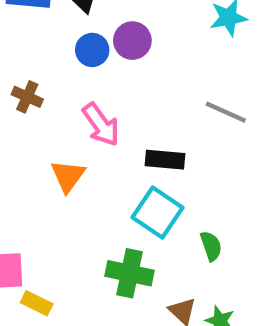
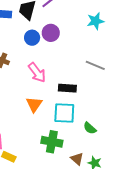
orange triangle: (68, 176) -> (34, 104), moved
cyan square: (158, 212) -> (64, 113), turned -30
green semicircle: (211, 246) -> (90, 128), turned 152

